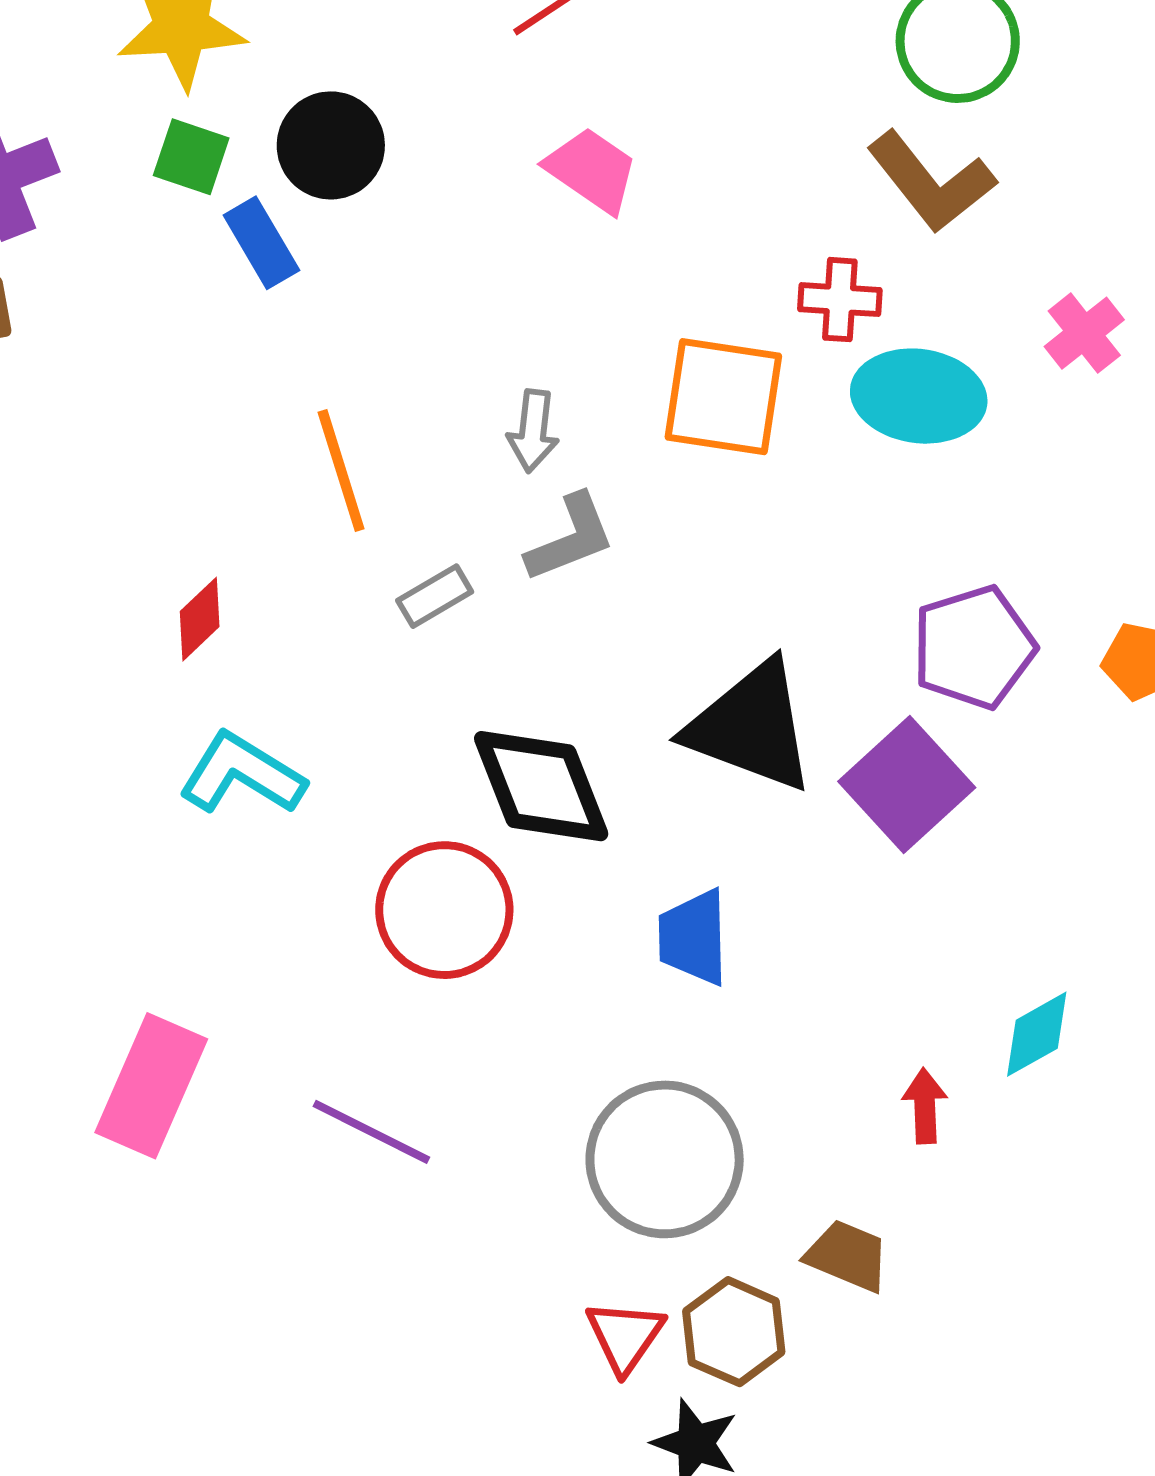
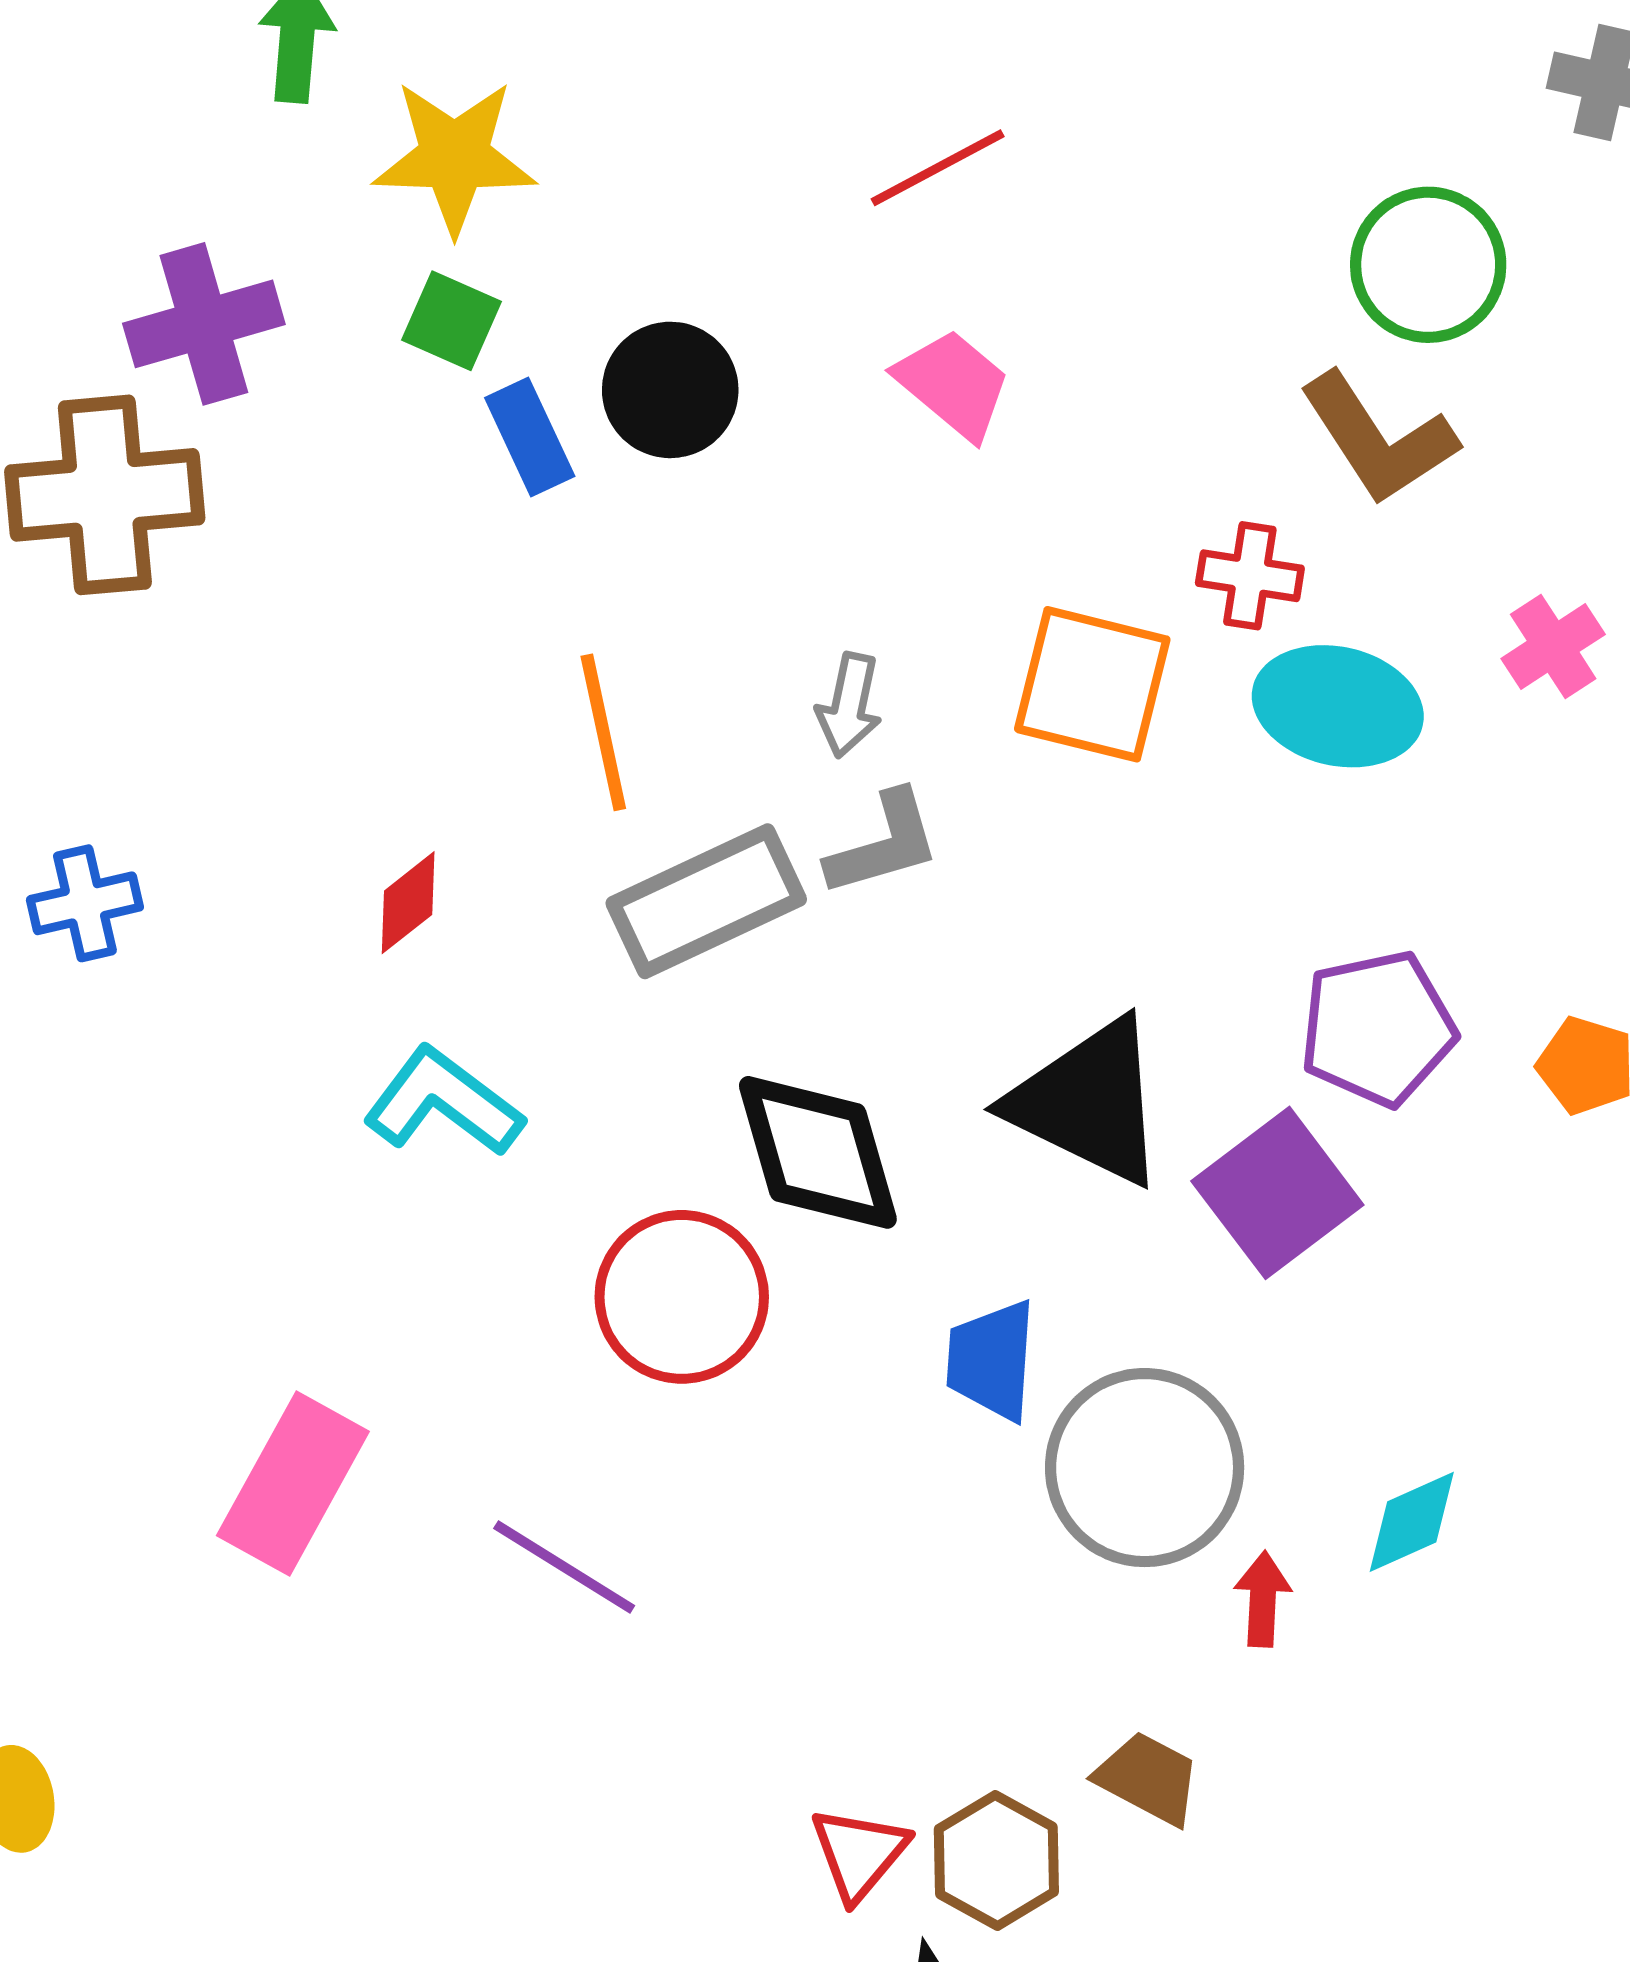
black circle: (331, 145) -> (670, 390), moved
gray rectangle: (435, 596) -> (706, 901), size x2.0
gray circle: (665, 1159) -> (1145, 1468), moved

